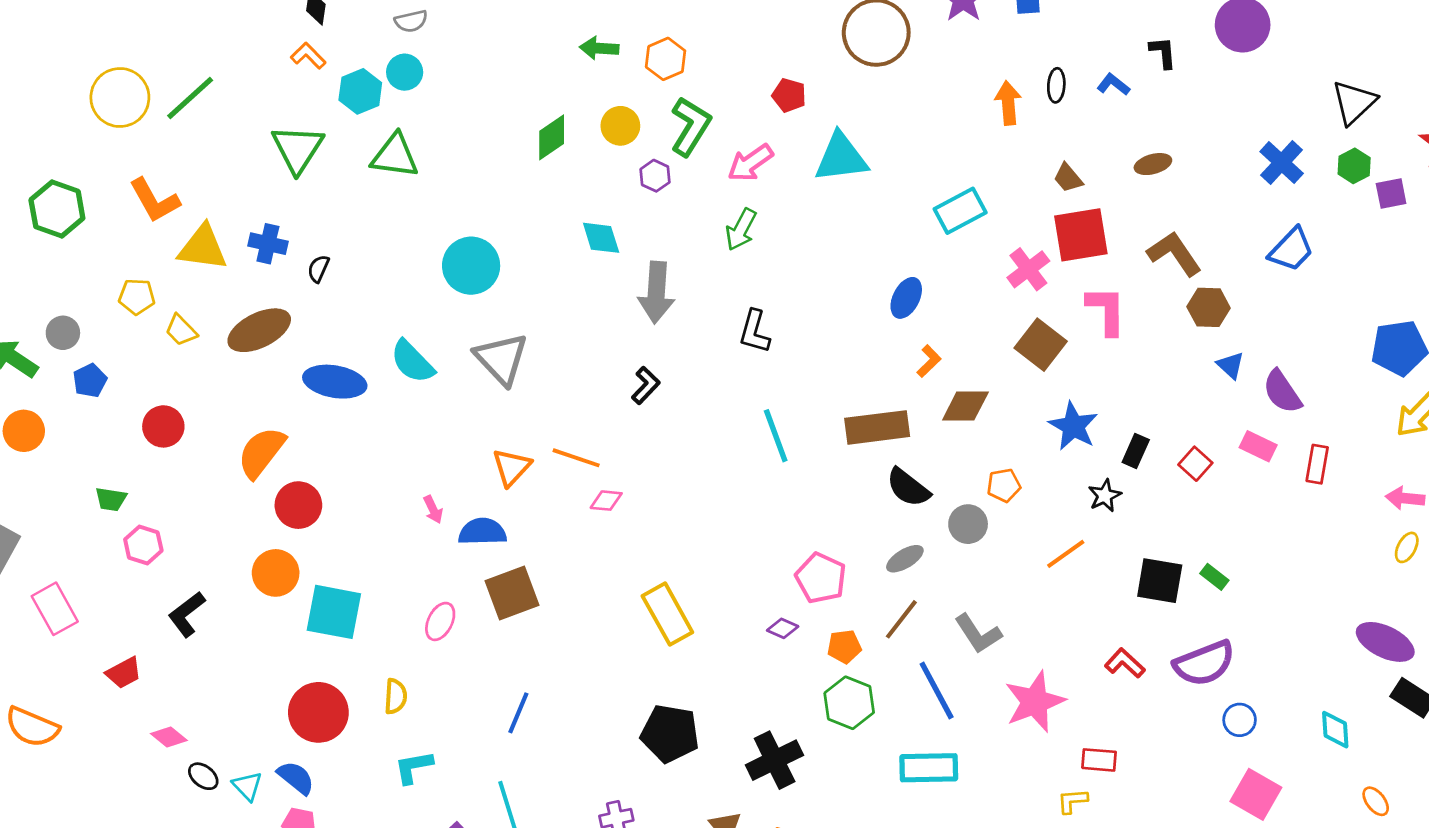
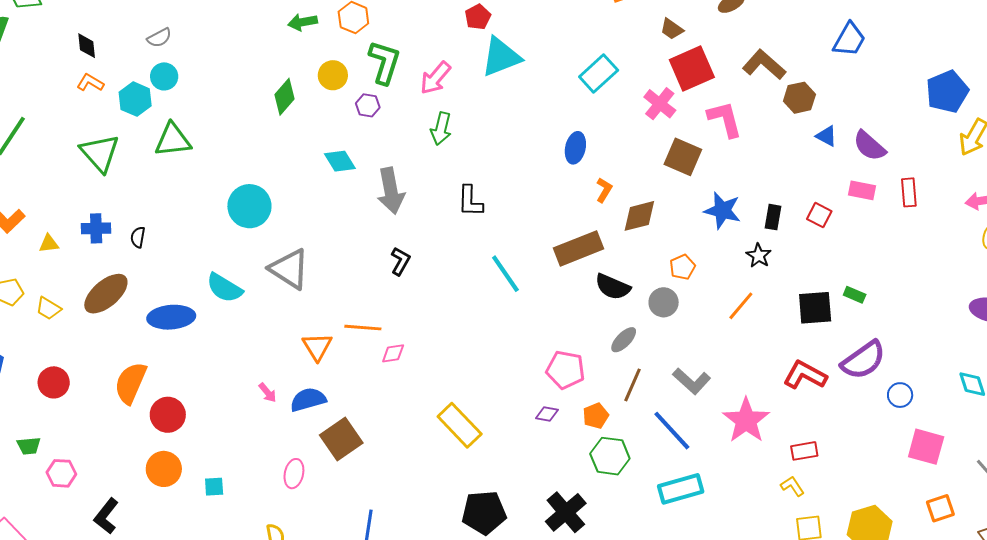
red pentagon: (789, 95) -> (478, 17), moved, turned -30
yellow triangle: (203, 248) -> (49, 244), size x0.5
cyan square: (334, 612) -> (214, 487), size x0.5
red L-shape: (1125, 663) -> (805, 375), size x1.4
yellow L-shape: (1072, 801) -> (792, 486), turned 75

